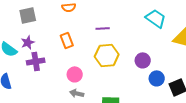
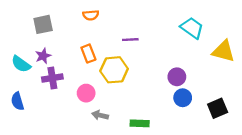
yellow hexagon: (107, 55) -> (114, 70), moved
pink circle: (75, 74) -> (86, 93), moved
blue circle: (157, 78) -> (183, 98), moved

